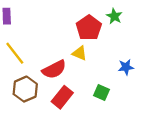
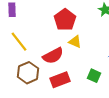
red pentagon: (89, 28) -> (65, 20), moved
red rectangle: (62, 97) -> (60, 80), turned 30

